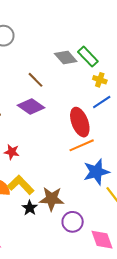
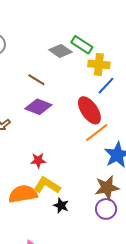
yellow cross: (100, 80) -> (99, 64), size x1.5
red star: (12, 152) -> (38, 160), moved
brown star: (52, 199) -> (107, 188), moved

